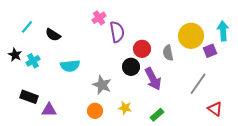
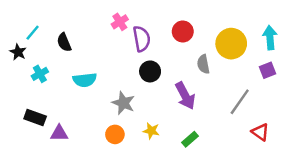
black semicircle: (53, 35) -> (64, 42), turned 35
red circle: (142, 49) -> (183, 31), moved
purple square: (210, 51) -> (268, 70), moved
black star: (15, 55) -> (18, 52), moved
black circle: (131, 67) -> (150, 71), moved

